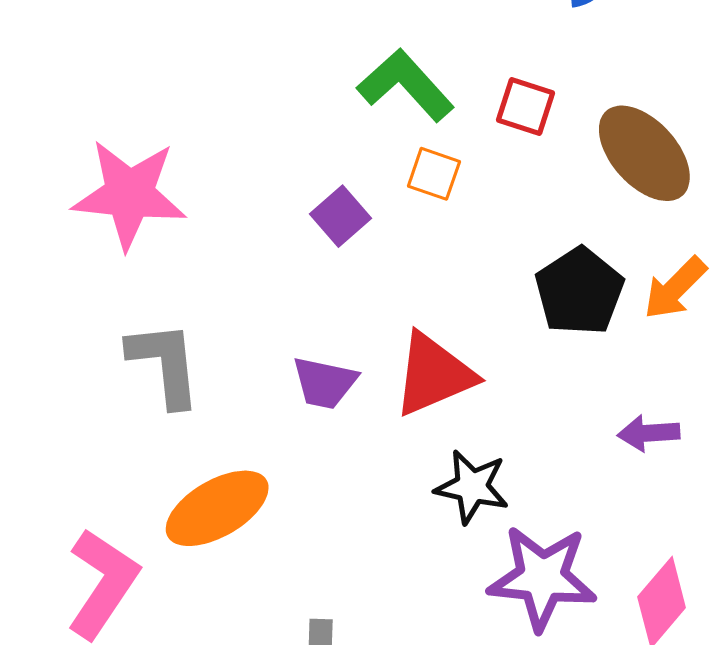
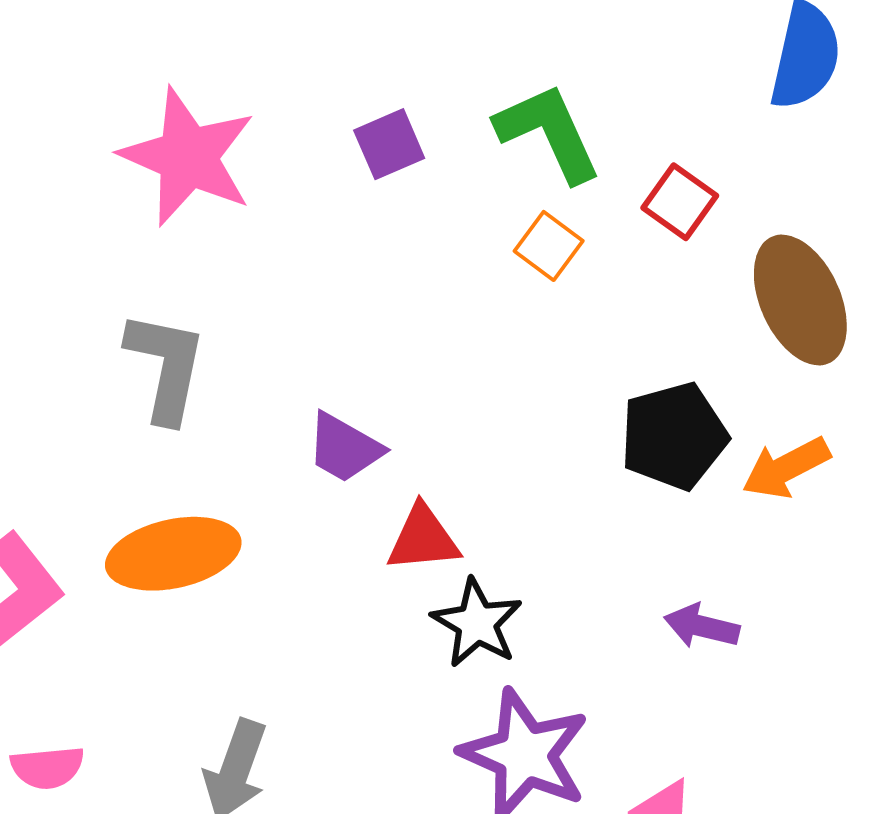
purple square: (340, 216) -> (389, 144), moved
red triangle: (434, 374) -> (423, 539), moved, size x0.7

